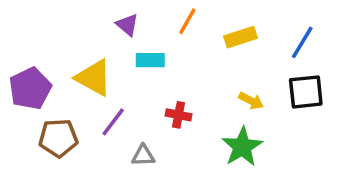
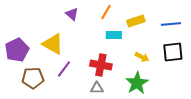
blue line: (302, 42) -> (171, 24), turned 54
cyan rectangle: (150, 60) -> (114, 35), moved
red cross: (179, 115) -> (101, 65), size x1.5
gray triangle: (143, 156) -> (97, 88), moved

